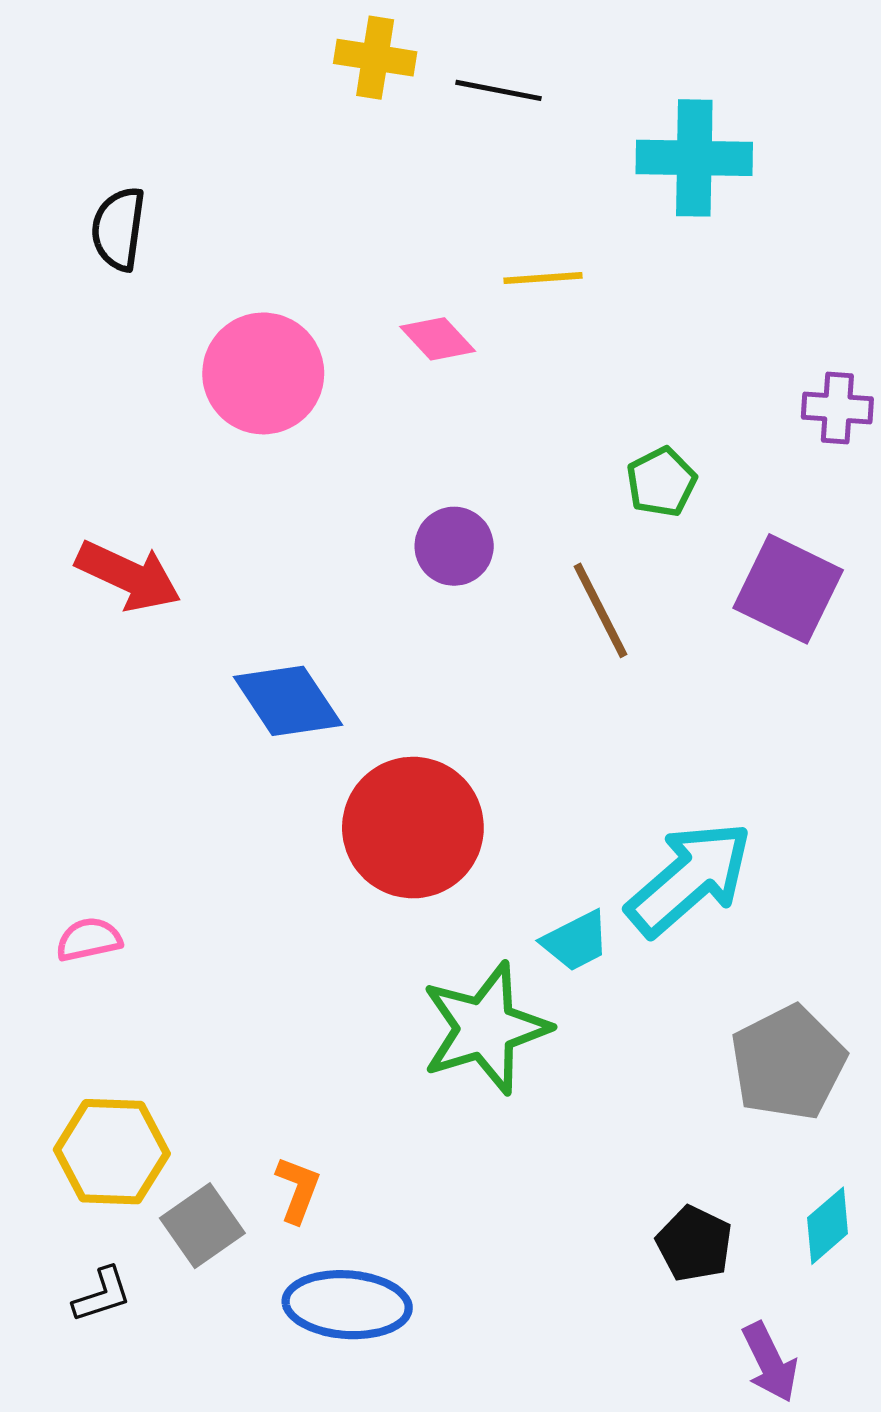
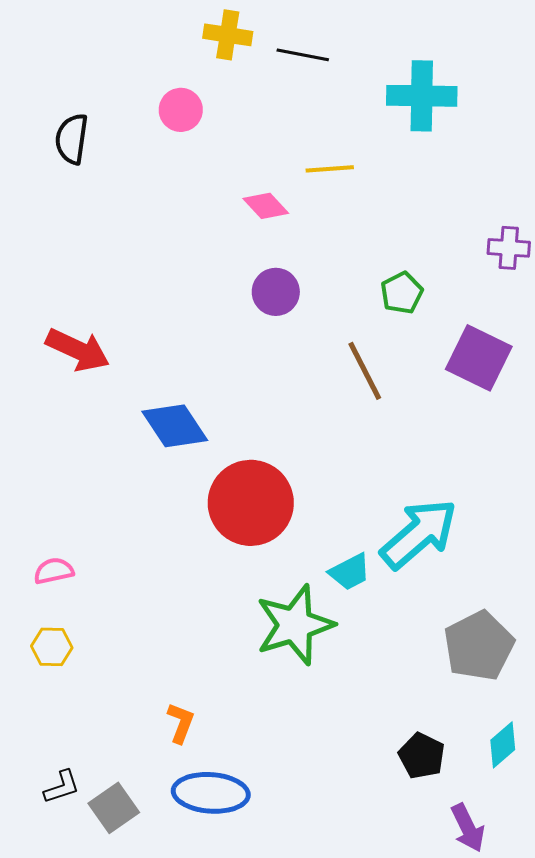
pink circle: (263, 373) -> (181, 110), moved, size x0.6
purple circle: (454, 546) -> (276, 292), moved
yellow hexagon: (112, 1152) -> (52, 647), moved, size x0.6
gray square: (202, 1226) -> (114, 808), moved

